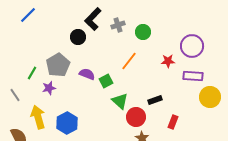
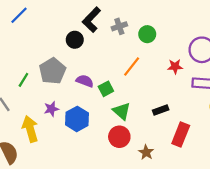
purple star: (49, 88) -> (51, 109), moved
red circle: (136, 117) -> (119, 137), moved
red rectangle: (173, 122) -> (181, 135), size x1.5
blue hexagon: (67, 123) -> (77, 119), moved

